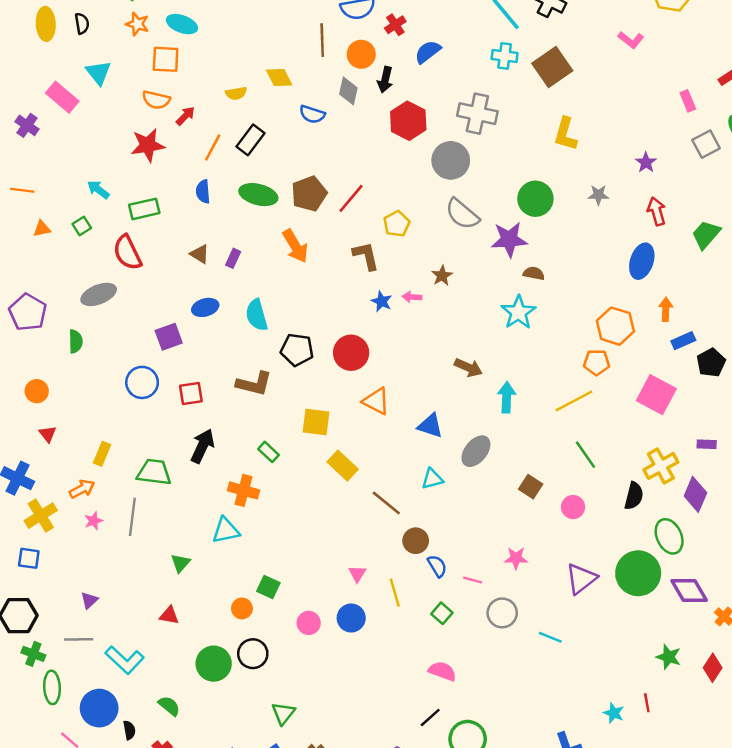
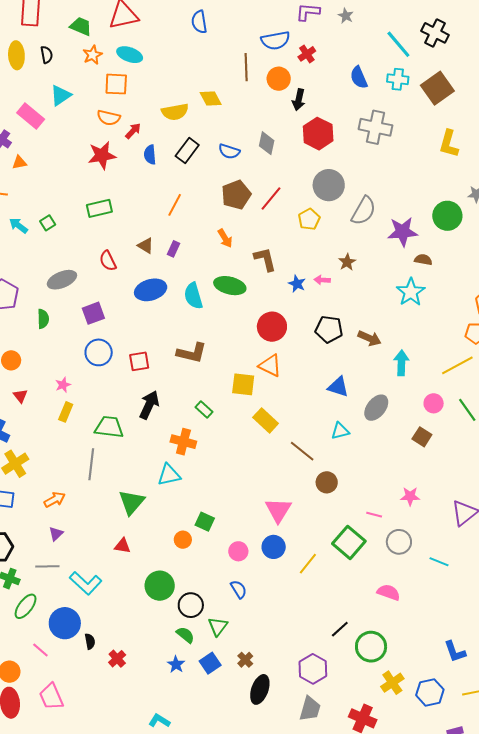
orange star: (137, 24) -> (93, 55), turned 30
blue semicircle: (428, 52) -> (359, 77), moved, turned -75
cyan triangle: (99, 73) -> (61, 95), turned 35
gray diamond: (348, 91) -> (267, 143), moved
yellow semicircle: (236, 93) -> (175, 112), size x1.5
blue semicircle: (312, 114) -> (229, 151), moved
orange line: (213, 147) -> (175, 205), moved
gray circle: (451, 160) -> (329, 185), moved
cyan arrow: (98, 190) -> (18, 226), moved
blue semicircle: (203, 192) -> (150, 155), moved
green ellipse: (258, 195) -> (230, 286), moved
green circle: (535, 199) -> (447, 216), moved
gray semicircle: (462, 214) -> (364, 211), turned -100
orange triangle: (42, 229) -> (19, 163), moved
orange arrow: (295, 246) -> (225, 238), size x0.7
red semicircle: (127, 253) -> (108, 261), moved, size x0.7
brown L-shape: (366, 256) -> (265, 259), moved
blue ellipse: (205, 307) -> (151, 290), size x1.4
purple square: (169, 337) -> (93, 313), moved
black pentagon: (297, 350) -> (329, 329), moved
orange triangle: (376, 401) -> (270, 366), moved
orange arrow: (82, 489) -> (55, 500), moved
pink circle: (573, 507) -> (434, 403), moved
pink star: (94, 521) -> (63, 385), moved
green triangle: (181, 563) -> (132, 502), size x1.6
blue semicircle: (437, 566) -> (239, 589), moved
pink triangle: (357, 574) -> (278, 510), size x1.8
yellow line: (395, 593) -> (308, 564), moved, turned 55
green square: (442, 613) -> (349, 542), size x1.8
black circle: (253, 654) -> (191, 605), moved
pink semicircle: (442, 671) -> (389, 592), moved
green ellipse: (52, 687) -> (26, 606), turned 40
green semicircle: (169, 706) -> (185, 635), moved

